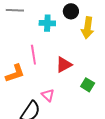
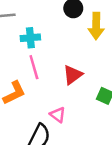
cyan cross: (47, 23) -> (30, 38), moved

